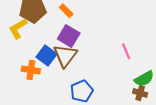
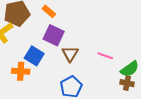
pink line: (126, 51) -> (105, 56), moved, turned -42
brown triangle: (65, 56) -> (70, 54), moved, size x0.7

